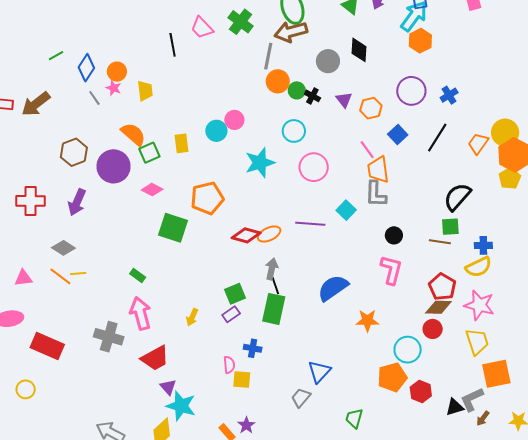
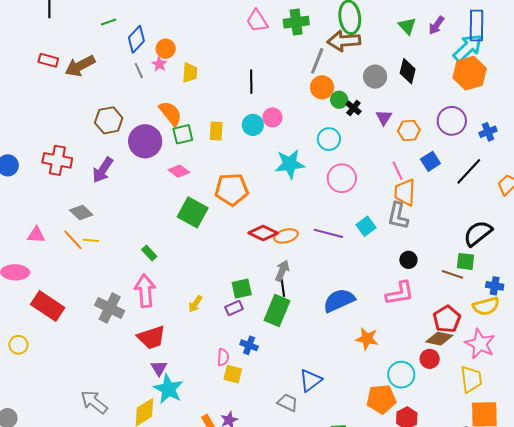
green cross: (241, 22) -> (296, 22), turned 35
orange hexagon: (420, 41) -> (470, 73), size x1.4
black line: (173, 45) -> (251, 82), moved
pink L-shape: (391, 270) -> (400, 293), turned 56
gray trapezoid: (301, 398) -> (288, 403), turned 65

